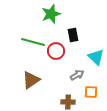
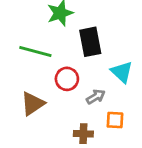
black rectangle: (73, 35) -> (90, 42), size x1.5
red circle: (56, 51) -> (67, 79), moved

